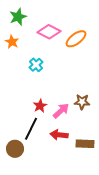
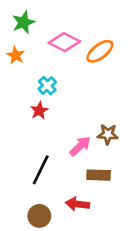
red star: (40, 106) -> (39, 111), moved
red arrow: (59, 135) -> (78, 204), moved
brown rectangle: (85, 144) -> (99, 175), moved
brown circle: (15, 149) -> (39, 216), moved

